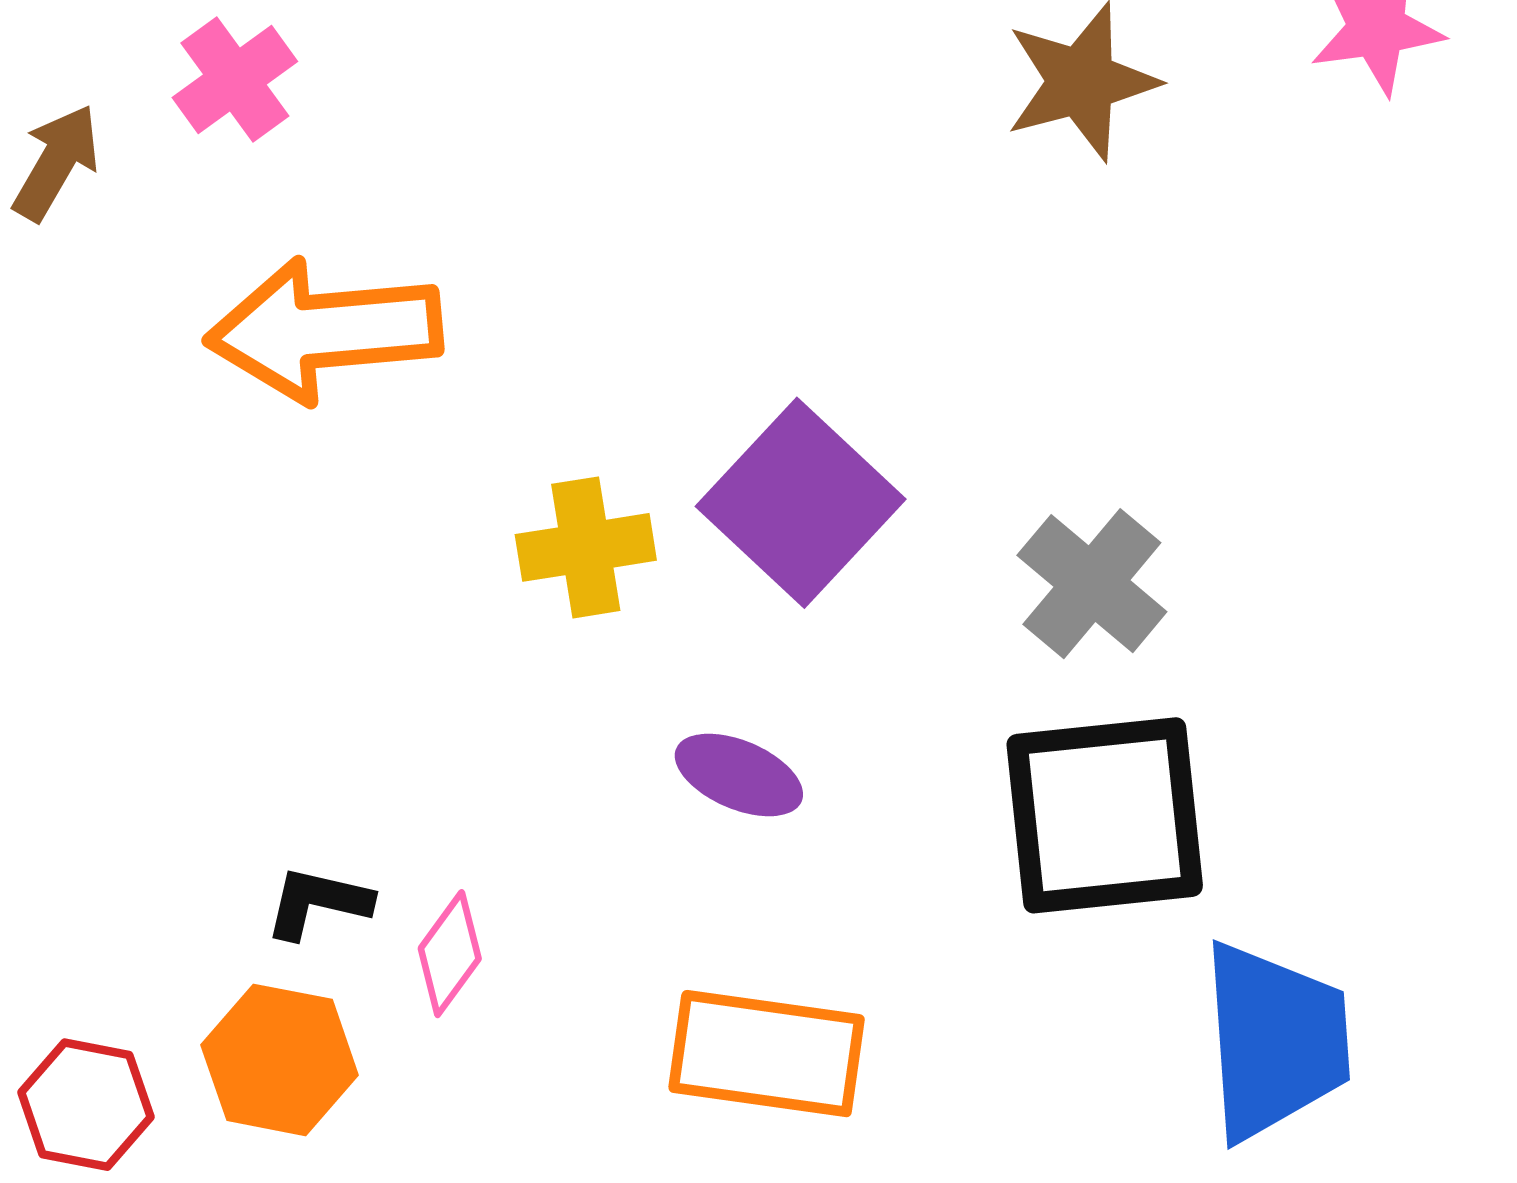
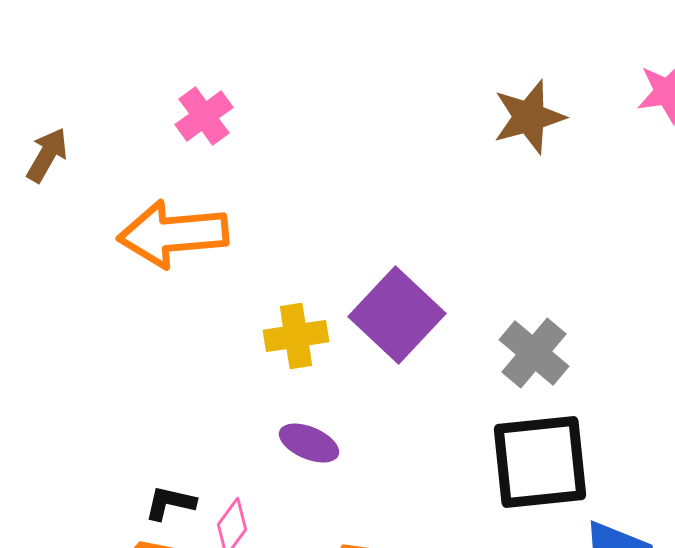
pink cross: (235, 80) -> (204, 116), moved
purple ellipse: (739, 775) -> (309, 443), moved

